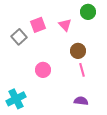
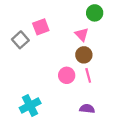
pink triangle: (65, 25) -> (82, 34), moved
pink circle: (43, 70) -> (67, 75), moved
cyan cross: (16, 99) -> (30, 105), moved

